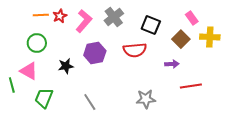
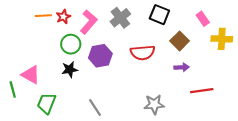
black square: (151, 25) -> (159, 15), moved
brown square: (181, 39) -> (180, 41), moved
green circle: (37, 43) -> (71, 44), moved

